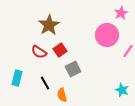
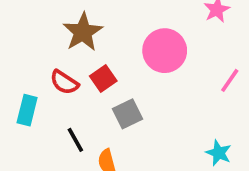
pink circle: (107, 35) -> (165, 51), moved
cyan rectangle: (17, 78) -> (27, 110), moved

